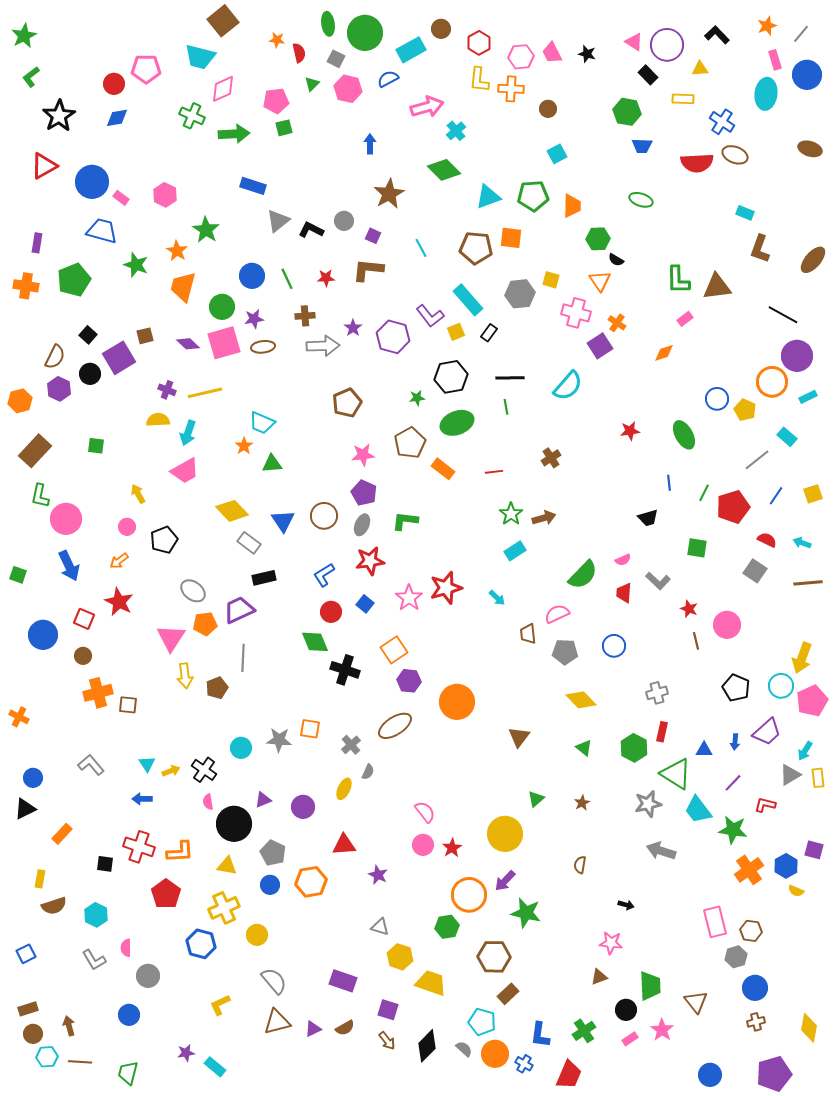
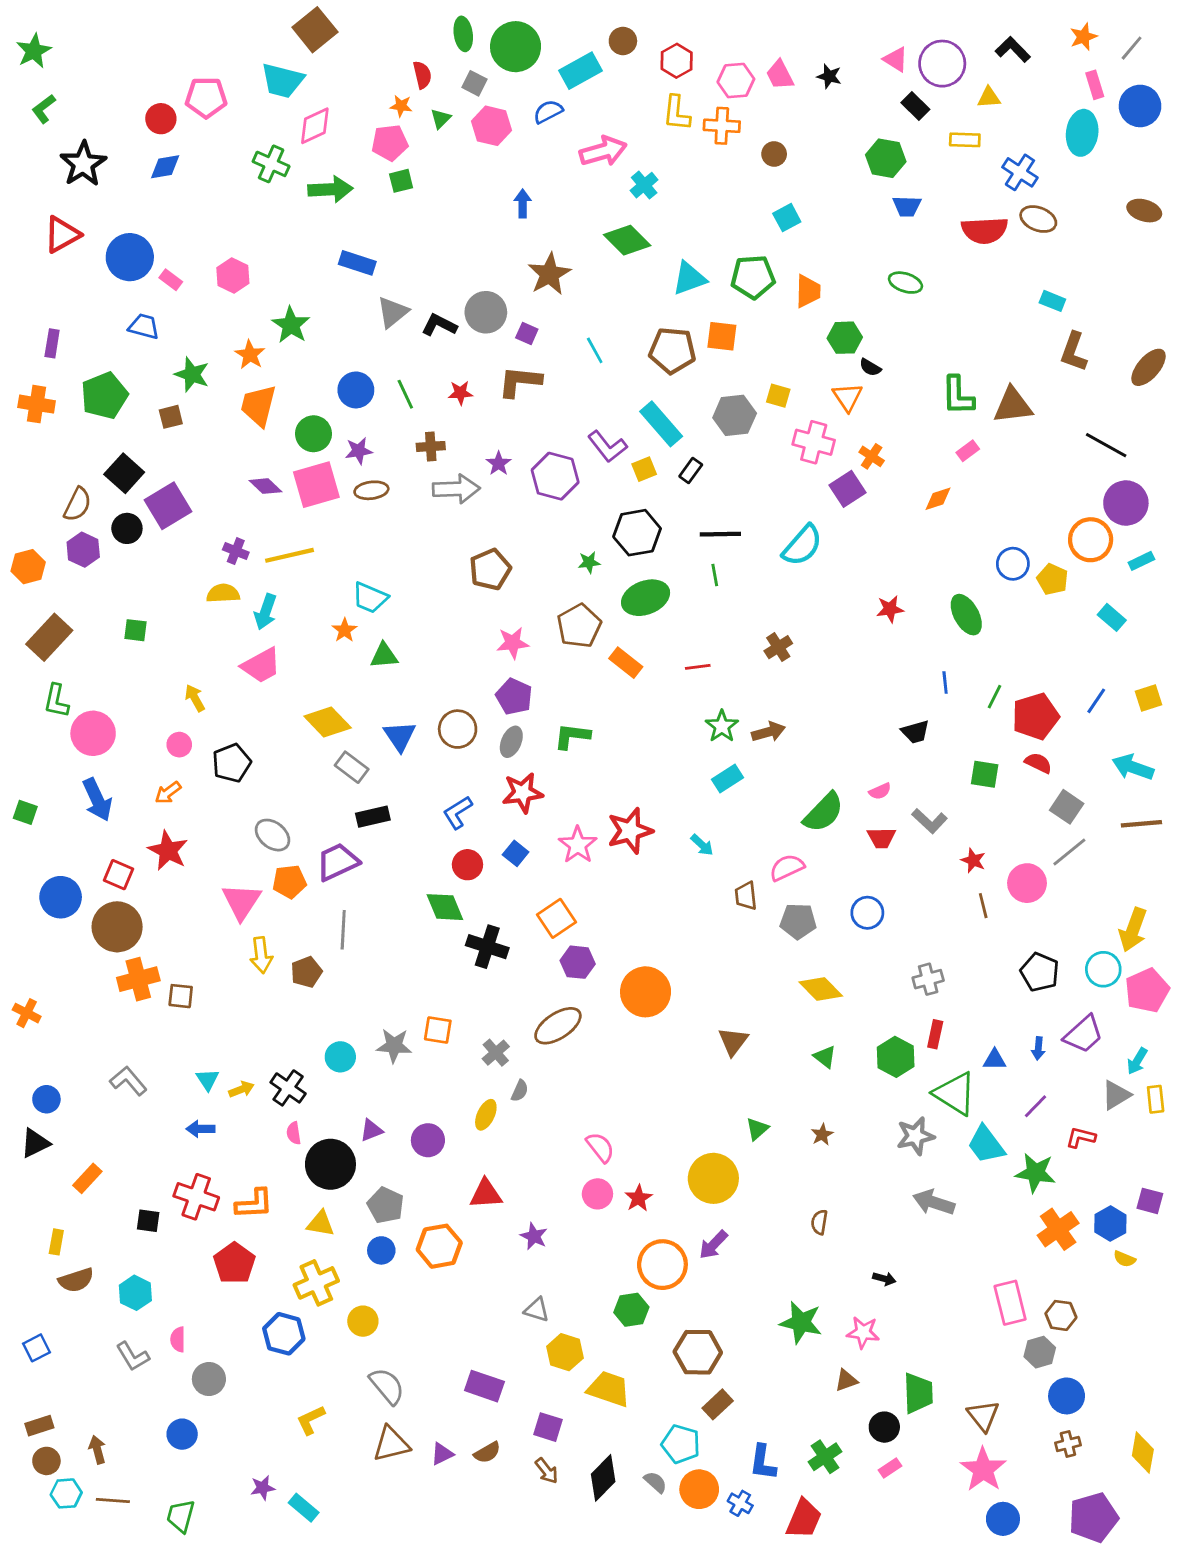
orange star: (277, 40) -> (401, 106), moved
gray circle: (344, 221) -> (486, 312), size x1.5
blue trapezoid: (102, 231) -> (144, 326), size x0.7
black square: (88, 335) -> (124, 473), size x1.5
brown square: (145, 336) -> (171, 417), moved
gray line: (757, 460) -> (1069, 852), moved
red semicircle: (767, 540) -> (1038, 763), moved
cyan arrow: (802, 543) -> (1133, 767), size x1.6
red trapezoid: (624, 593) -> (881, 838), turned -95
brown circle: (83, 656) -> (117, 927), size x2.0
green star: (526, 913) -> (801, 1322), moved
pink star: (662, 1030) -> (983, 1469), moved, size x1.4

